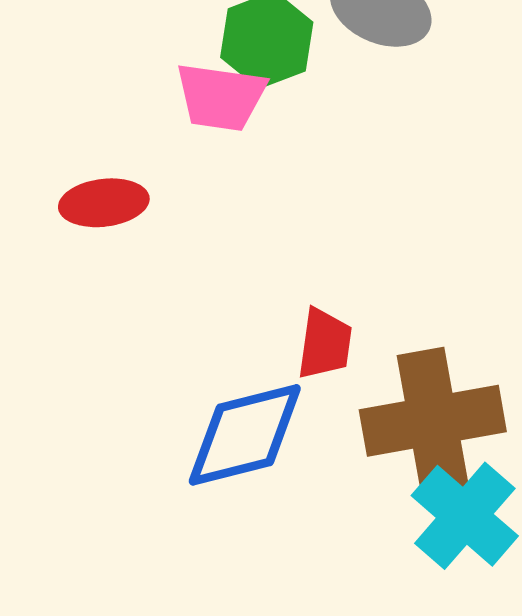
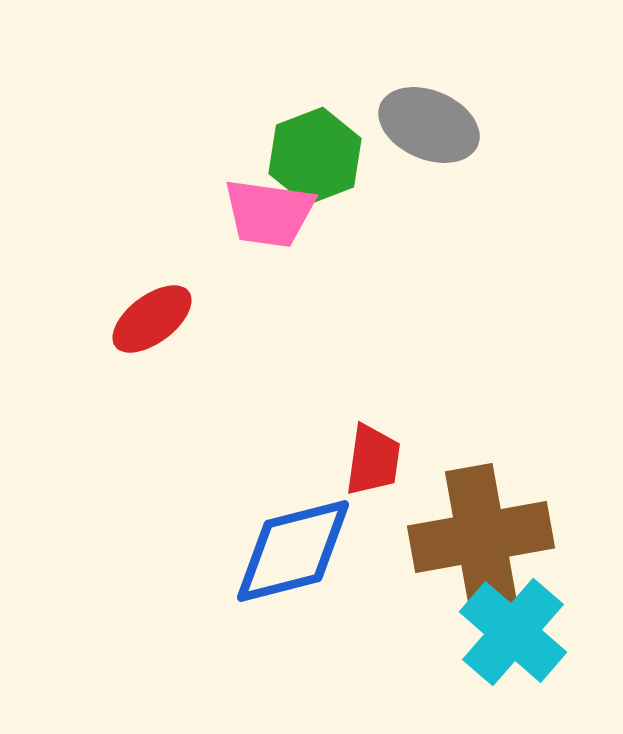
red ellipse: (104, 203) -> (152, 319), turned -30

